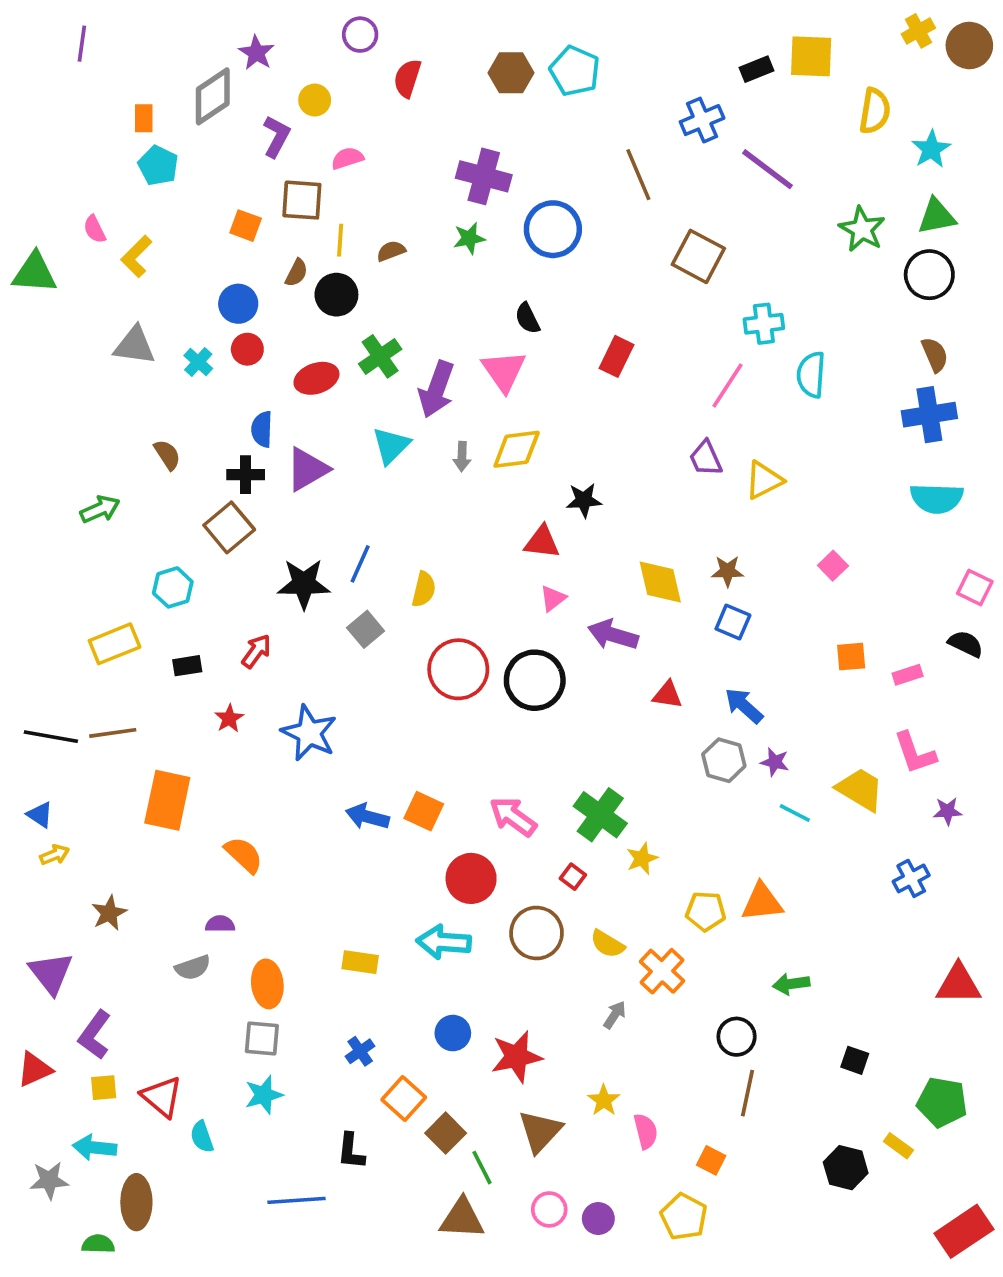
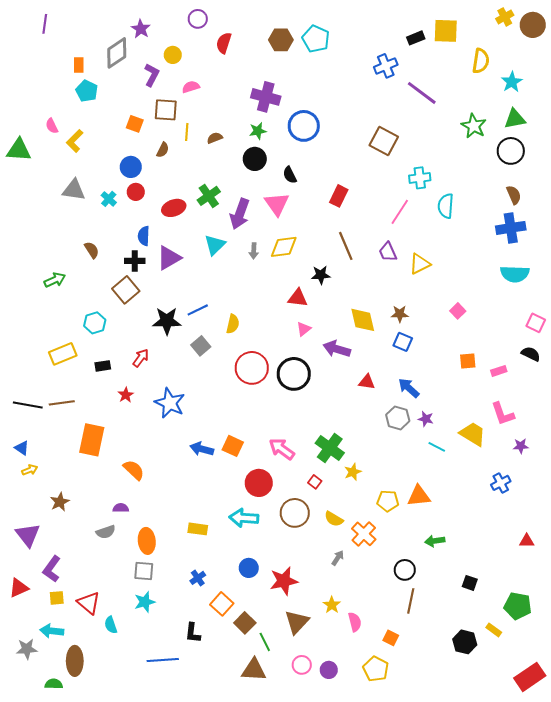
brown line: (638, 175) -> (346, 246), moved
black circle: (336, 295) -> (255, 159), moved
blue line: (360, 564) -> (198, 310), turned 40
red triangle: (958, 984) -> (527, 541), size x0.6

